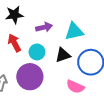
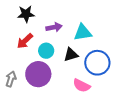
red arrow: (14, 43) -> (25, 41), turned -108

